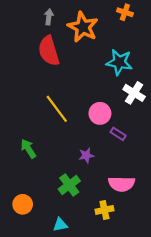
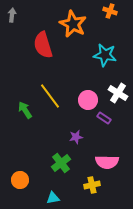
gray arrow: (49, 17) -> (12, 15), moved
white cross: (134, 93) -> (118, 93), moved
green arrow: (28, 149) -> (25, 110), moved

